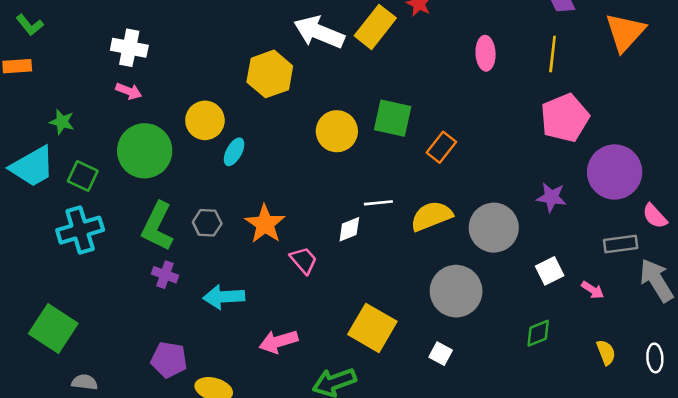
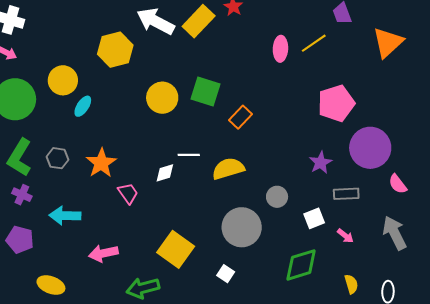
yellow line: (553, 54) -> (314, 43), moved, turned 44
purple star: (551, 197) -> (321, 163), turned 30
gray circle: (494, 228) -> (277, 197), moved, size x0.6
gray rectangle: (621, 244) -> (346, 194), moved
green diamond: (538, 333) -> (301, 265), size x1.6
purple pentagon: (169, 360) -> (20, 240), moved

